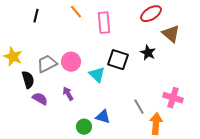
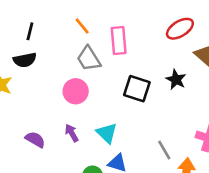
gray trapezoid: (47, 64) -> (89, 59), moved, turned -95
cyan triangle: (97, 75) -> (107, 133), moved
black semicircle: (28, 80) -> (25, 60), moved, turned 96

